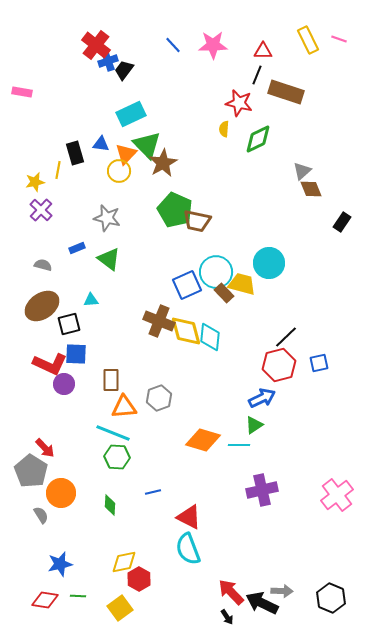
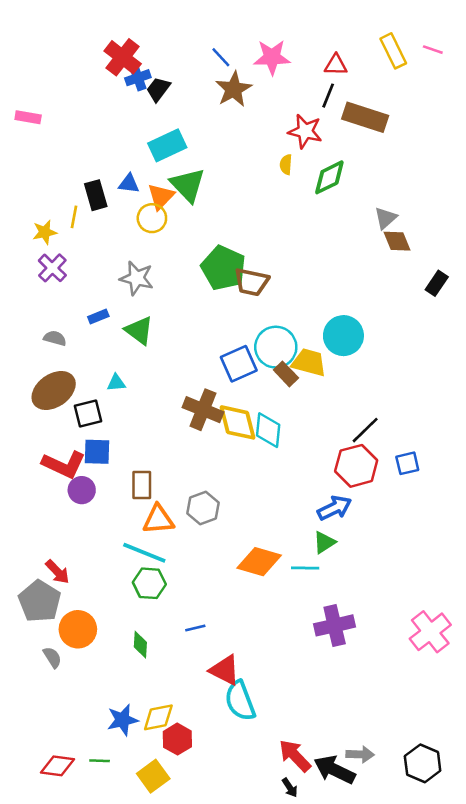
brown star: (163, 163) -> (234, 89), moved
red triangle: (189, 517) -> (225, 670), moved
blue star: (60, 564) -> (123, 720), moved

